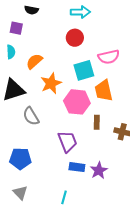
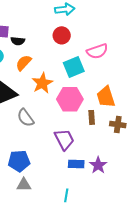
black semicircle: (31, 10) -> (18, 41), moved
orange trapezoid: (104, 91) -> (106, 97), moved
gray triangle: (20, 193) -> (24, 185), moved, turned -42

